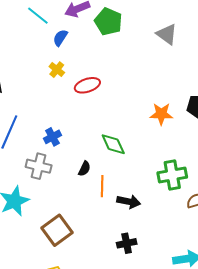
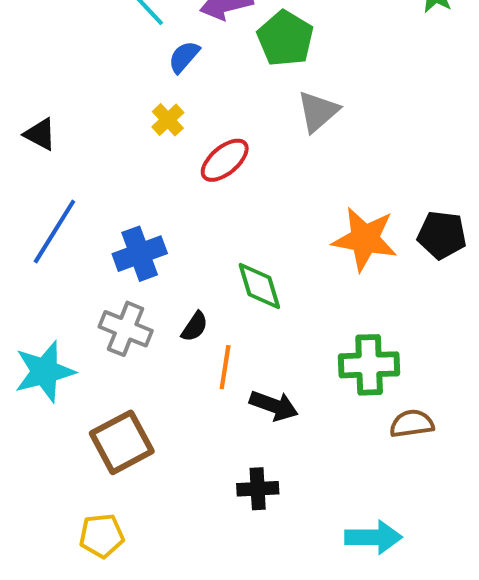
gray triangle: (167, 34) -> (318, 111), moved, turned 35
red ellipse: (87, 85) -> (225, 160), turned -30
orange star: (161, 114) -> (365, 239), size x1.4
blue cross: (52, 137) -> (140, 254), size x1.4
gray cross: (39, 166) -> (126, 329), moved

